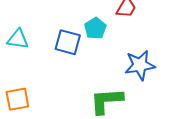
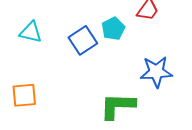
blue square: (68, 42) -> (83, 40), turned 36

